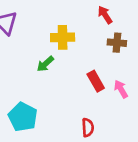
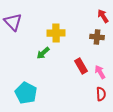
red arrow: (105, 15) -> (103, 16), moved
red semicircle: (88, 128) -> (101, 94), moved

